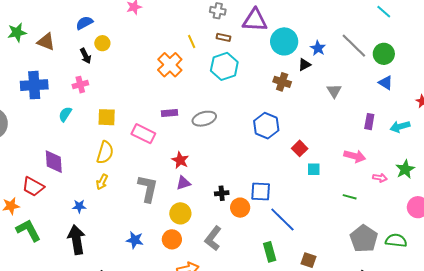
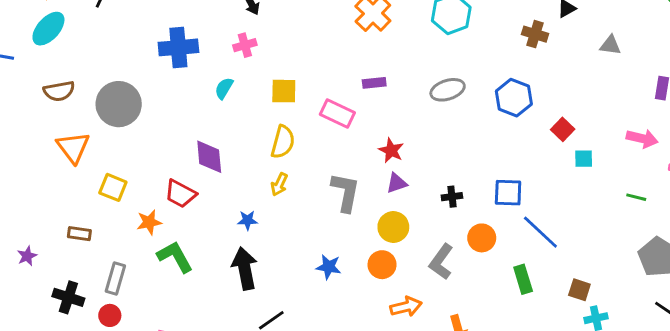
gray triangle: (334, 91) -> (610, 45), turned -49
gray ellipse: (204, 119) -> (448, 90), moved
orange circle: (240, 208) -> (482, 238), moved

